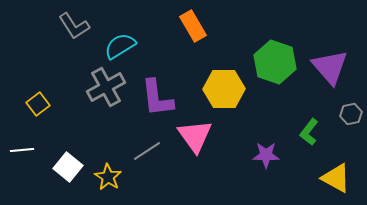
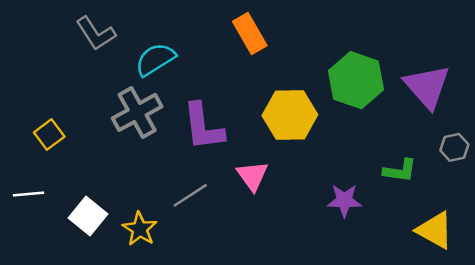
green L-shape: (309, 132) -> (400, 171), turned -120
pink triangle: (195, 136) -> (252, 176), size x0.7

